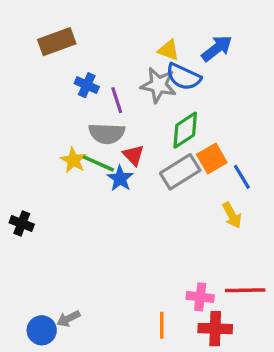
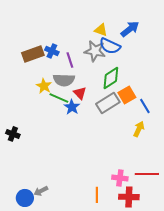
brown rectangle: (57, 42) -> (33, 54), moved
yellow star: (73, 160) -> (44, 86), moved
yellow arrow: (232, 215) -> (139, 129), turned -126

